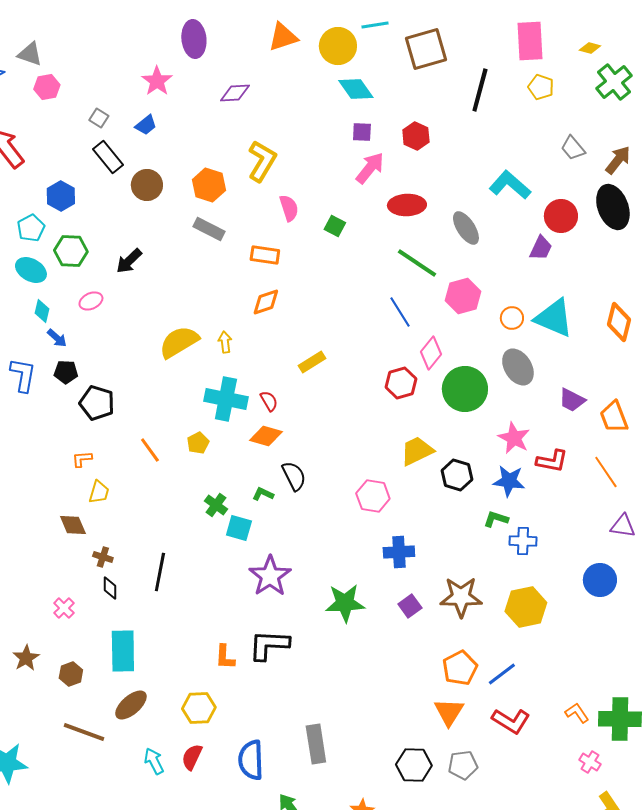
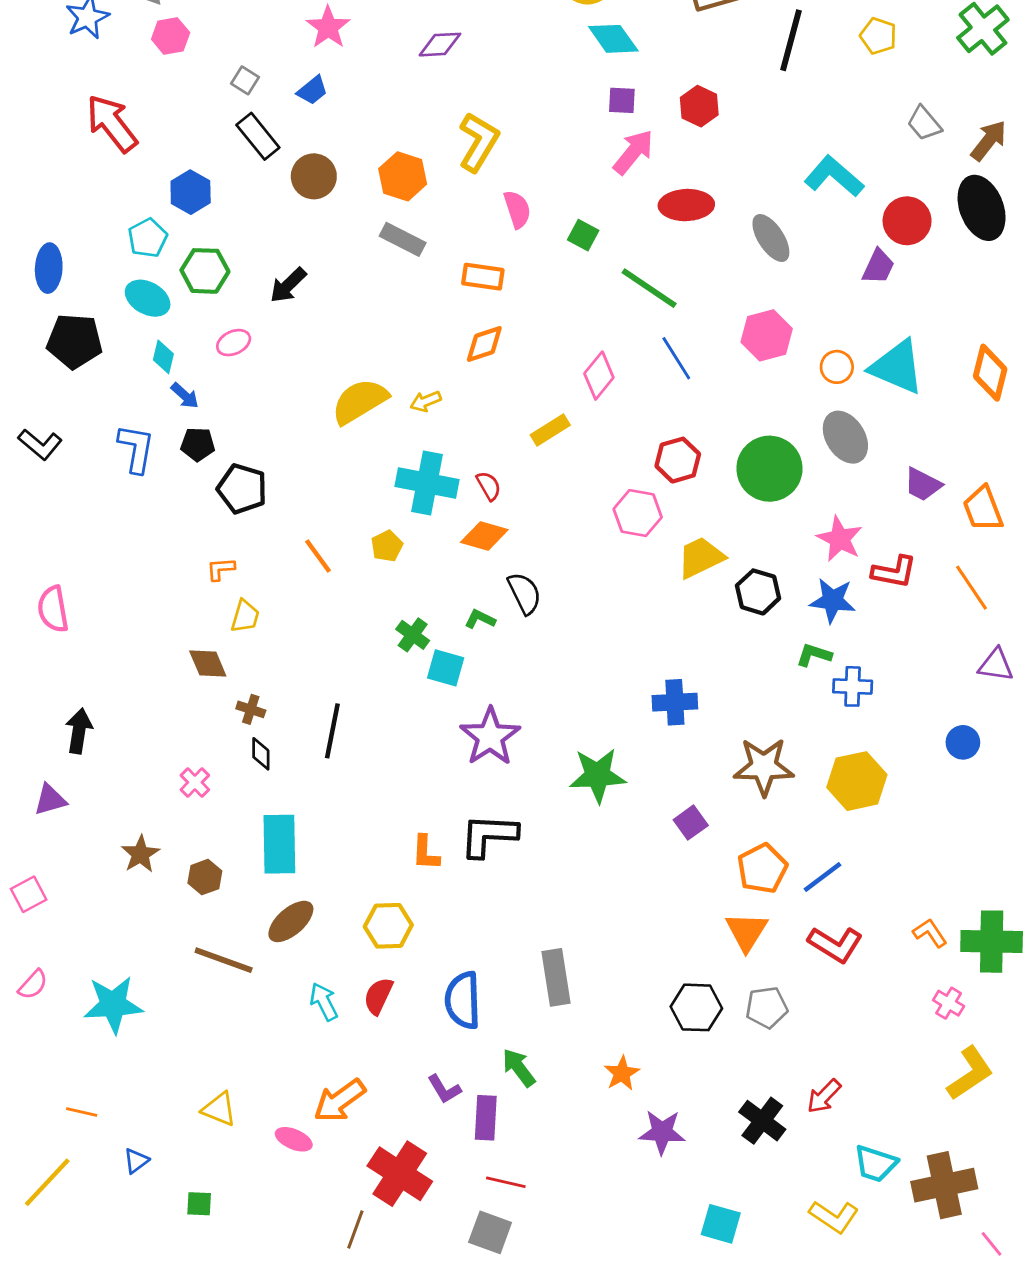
green line: (417, 263) -> (649, 288), moved
yellow arrow: (225, 342) -> (426, 401), turned -105
pink diamond: (431, 353) -> (599, 376), moved
pink hexagon: (373, 496) -> (638, 513), moved
blue circle: (600, 580) -> (963, 742), size x0.7
purple square: (410, 606) -> (691, 823), moved

